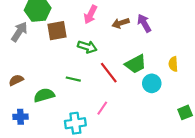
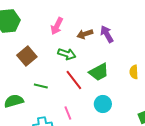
brown square: (57, 31) -> (27, 56), moved, turned -30
green arrow: (87, 47) -> (67, 54), moved
cyan circle: (152, 83) -> (103, 104), moved
pink line: (102, 108) -> (68, 113), turned -56

